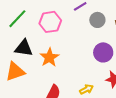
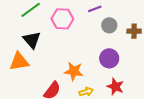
black triangle: (24, 48) -> (32, 40), turned 30
orange star: (49, 57) -> (74, 71), moved, turned 30

